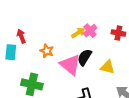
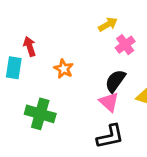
yellow arrow: (78, 33) -> (108, 24), moved
pink triangle: (70, 65) -> (109, 102), moved, size x0.7

